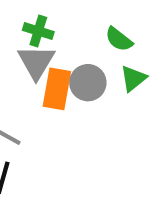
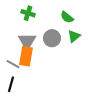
gray triangle: (36, 62) -> (27, 41), moved
orange rectangle: (57, 89) -> (26, 56), moved

